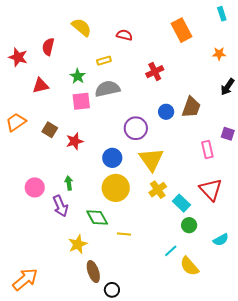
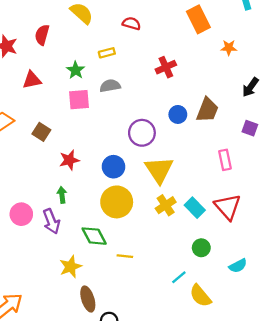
orange star: (219, 54) -> (229, 48), moved
gray semicircle: (107, 89) -> (110, 86), size x0.7
purple square: (228, 134) -> (250, 128), moved
red star: (75, 141) -> (69, 160), moved
pink circle: (35, 187) -> (21, 214), moved
cyan rectangle: (181, 203) -> (195, 208), moved

